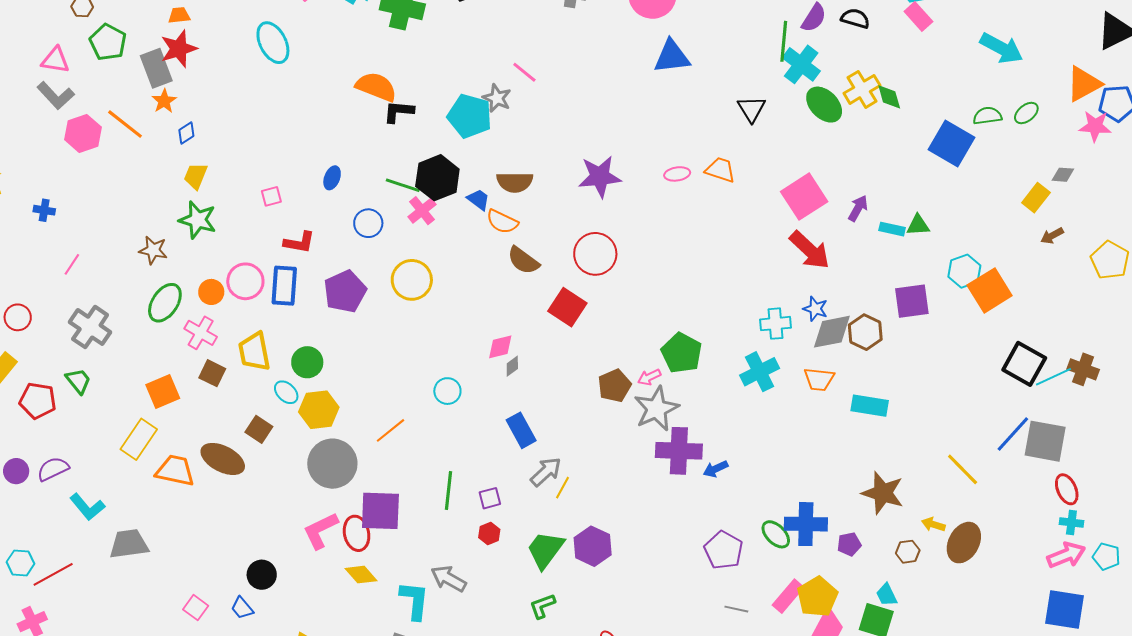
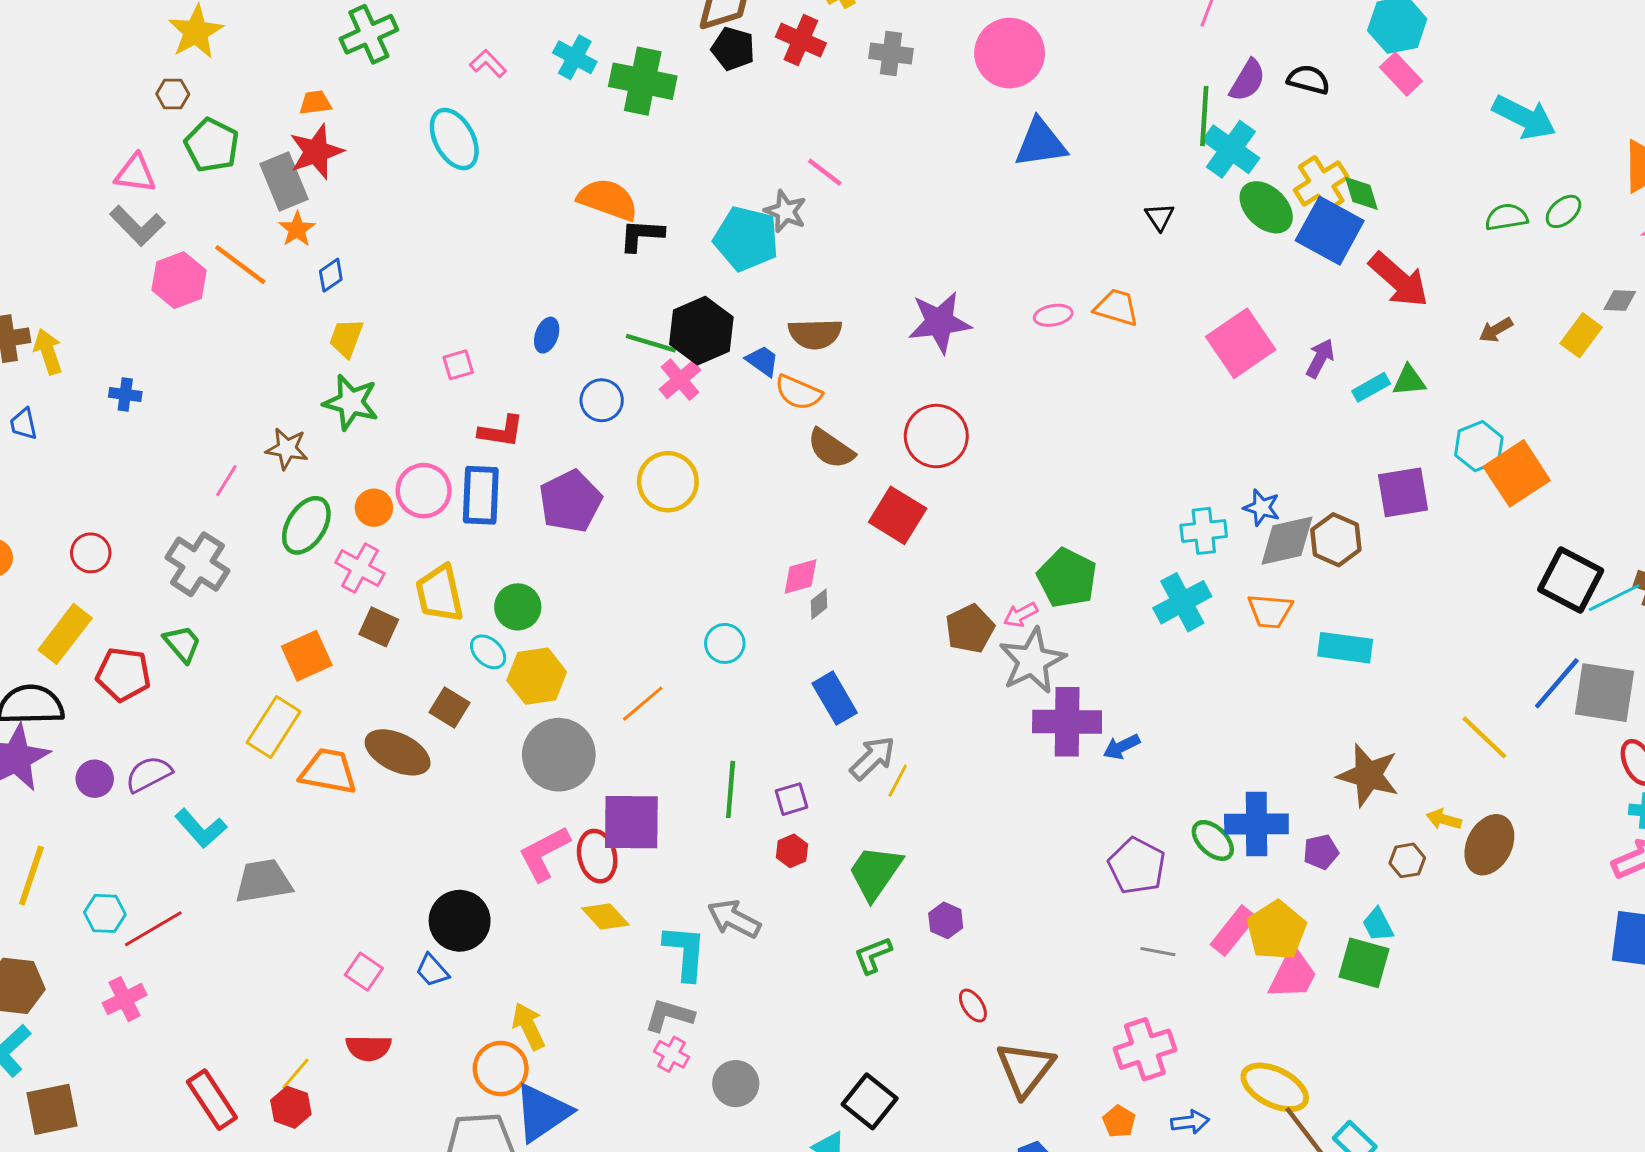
black triangle: (751, 109) -> (1160, 217), size x0.7
blue square: (952, 143) -> (1330, 231), moved
cyan rectangle: (892, 229) -> (1371, 387), turned -40
brown arrow: (1052, 236) -> (1496, 330), moved
red arrow: (810, 250) -> (1399, 280), moved
pink line: (72, 264) -> (226, 481), moved
purple hexagon: (593, 546) -> (946, 920), moved, size x0.6
black circle: (262, 575) -> (460, 921), size x1.4

